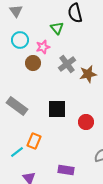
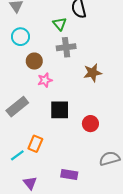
pink star: (43, 47) -> (45, 80), moved
gray cross: (67, 64) -> (66, 47), moved, turned 30
gray rectangle: (17, 106) -> (17, 107), turned -75

